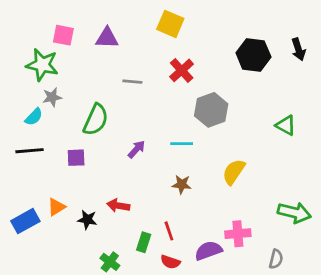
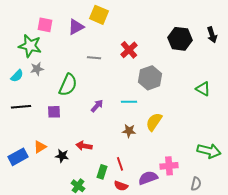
yellow square: (170, 24) -> (99, 15), moved
purple triangle: (107, 38) -> (76, 27), turned -30
cyan semicircle: (34, 117) -> (17, 76), moved
yellow semicircle: (234, 172) -> (154, 122), moved

